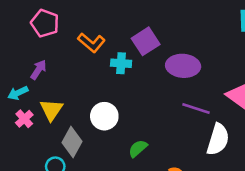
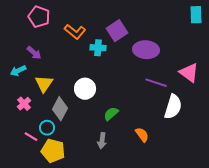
purple arrow: (38, 70) -> (34, 53), turned 98
pink cross: (24, 119) -> (24, 104), moved

